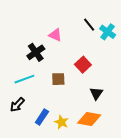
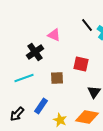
red square: (83, 65) -> (81, 64), turned -35
black arrow: (17, 105) -> (17, 114), moved
blue rectangle: (42, 117) -> (41, 106), moved

